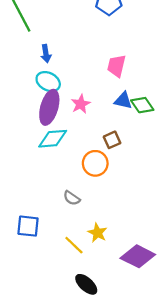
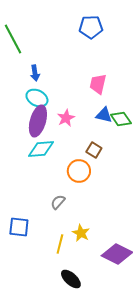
brown square: (112, 140) -> (94, 150), turned -35
gray semicircle: (72, 198) -> (58, 202), turned 98
yellow line: (74, 245) -> (60, 244), turned 60

